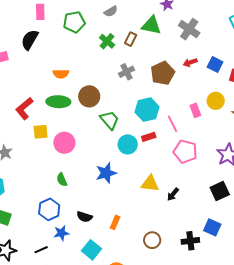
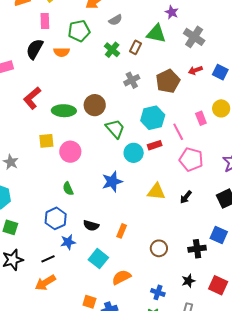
orange semicircle: (61, 74) -> (62, 52), moved
red L-shape: (24, 109) -> (32, 98), moved
black arrow: (173, 194) -> (186, 197), moved

